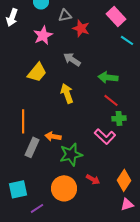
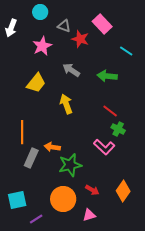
gray triangle: (65, 15) -> (64, 26), turned 32
pink rectangle: (116, 16) -> (102, 24), moved
green arrow: (108, 77) -> (107, 76), moved
green cross: (119, 118) -> (118, 129), turned 32
pink triangle: (127, 204) -> (89, 215), moved

